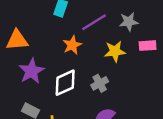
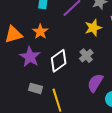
orange star: (72, 45) -> (40, 32), moved

